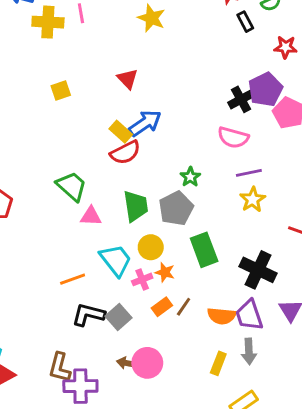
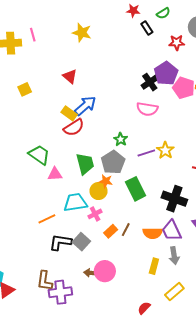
purple line: (249, 173) -> (146, 153), moved
cyan trapezoid: (116, 260) -> (75, 203), turned -55
orange star: (165, 272) -> (106, 181), moved

